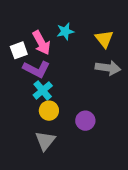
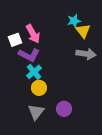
cyan star: (65, 31) -> (74, 21), moved
purple circle: (85, 121) -> (64, 109), moved

